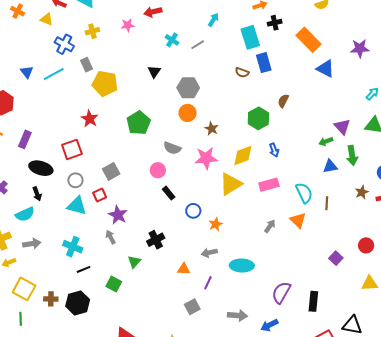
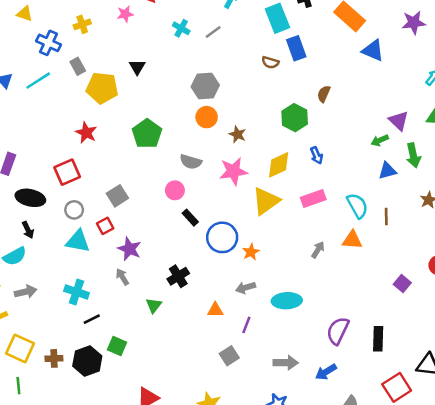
black triangle: (154, 72) -> (137, 67), moved
blue circle: (193, 211) -> (222, 237), size x1.6
orange triangle: (298, 220) -> (352, 240), turned -36
green square: (114, 284) -> (117, 346), moved

